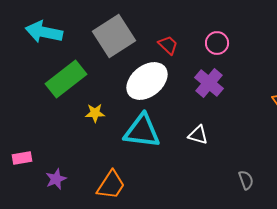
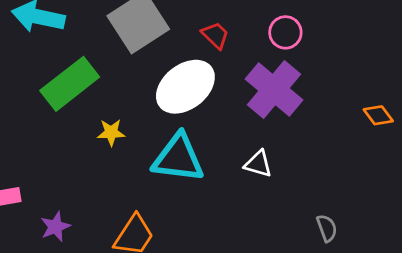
purple cross: (209, 83) -> (274, 90), size x1.4

